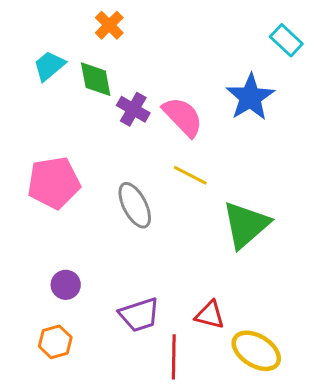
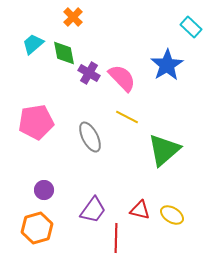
purple trapezoid: (139, 315) -> (93, 210), turned -36
orange hexagon: (55, 342) -> (37, 228), size x1.4
yellow ellipse: (256, 351) -> (172, 215), moved, size x0.7

